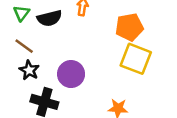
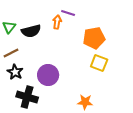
brown line: (24, 46) -> (11, 53), turned -63
yellow square: (136, 59) -> (99, 63), size x0.7

